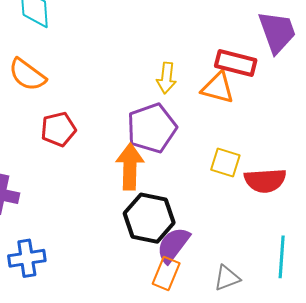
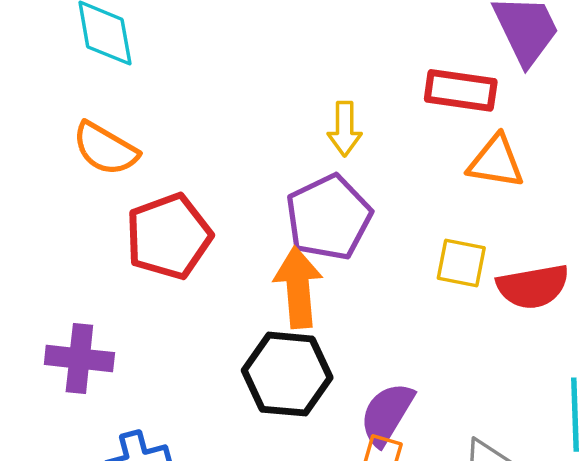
orange triangle: (218, 88) -> (496, 162), moved
red pentagon: (58, 129) -> (169, 236), size x1.4
black hexagon: (149, 218) -> (287, 374), moved

